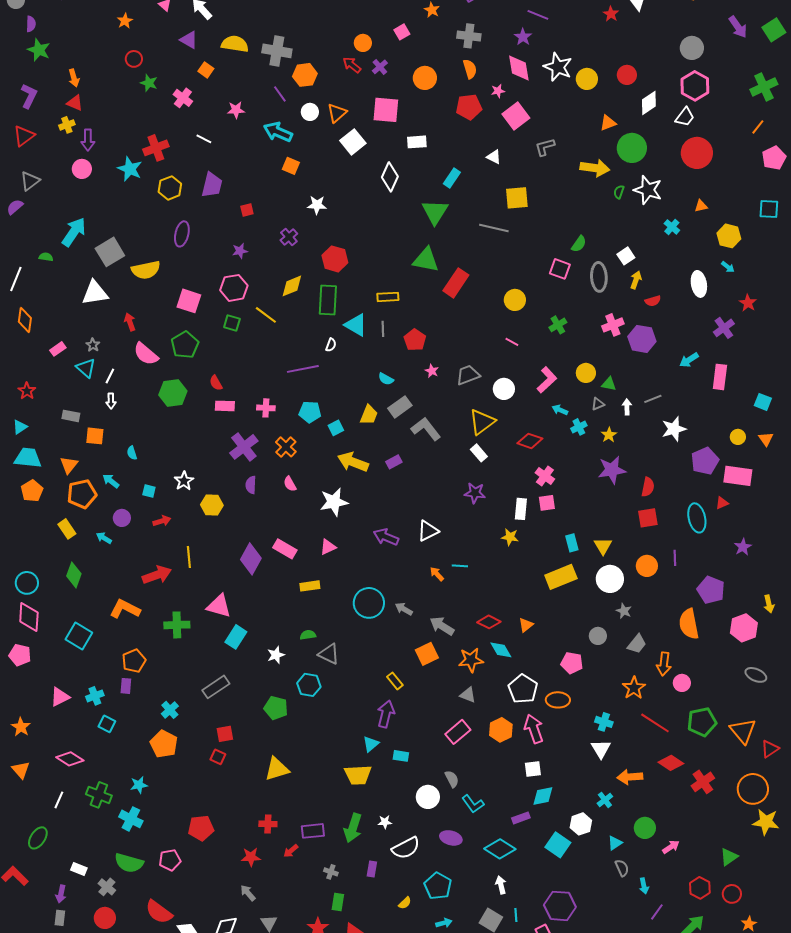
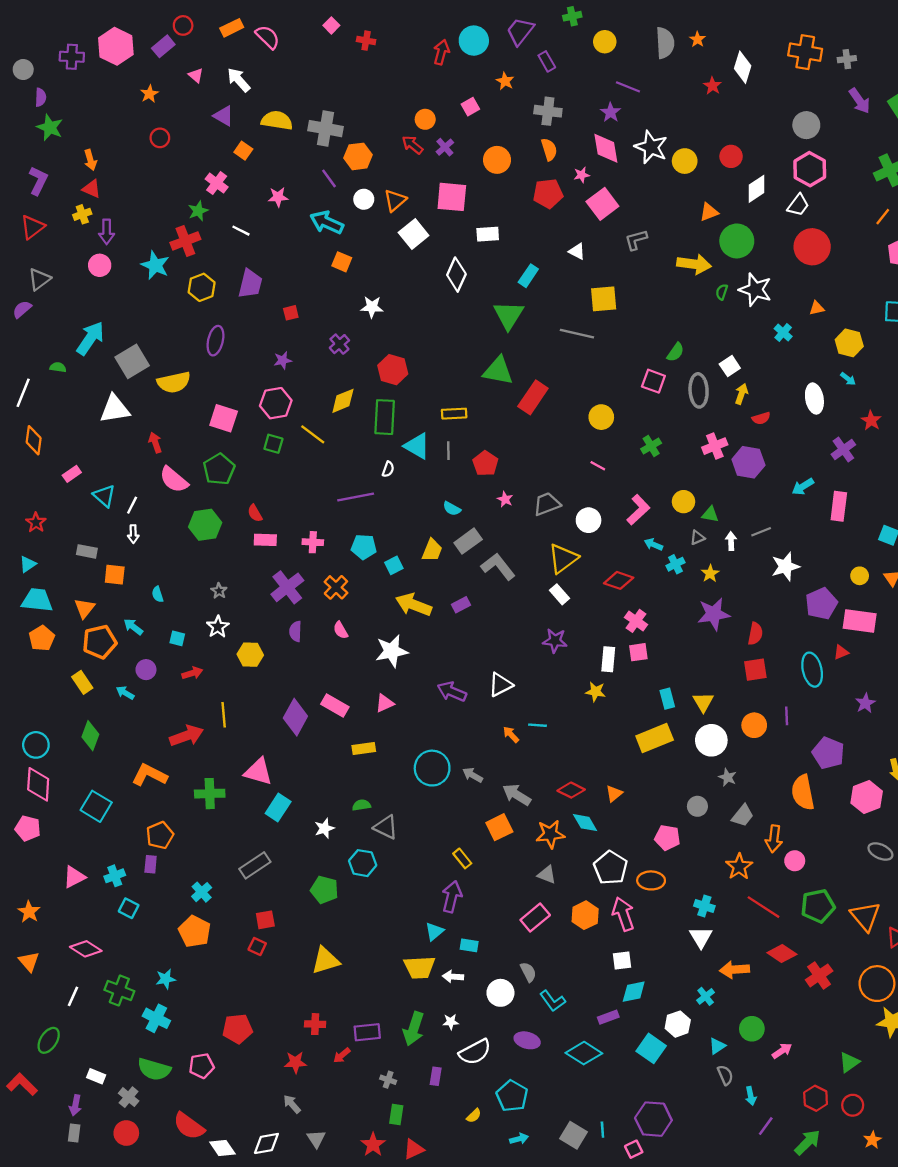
green star: (149, 83) -> (198, 211), moved, turned 30
gray star: (93, 345) -> (219, 591), moved
white arrow: (501, 885) -> (453, 977), moved, turned -72

